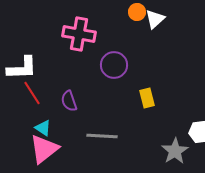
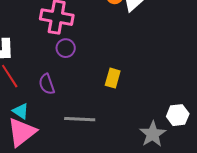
purple circle: (114, 65) -> (66, 48), moved, size x0.7
yellow rectangle: (147, 98) -> (113, 78), moved, turned 30

